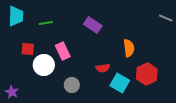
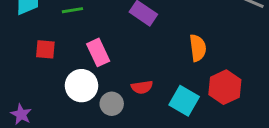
white circle: (44, 65) -> (82, 86), moved
red semicircle: (103, 68) -> (142, 87), moved

